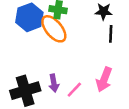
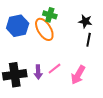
blue hexagon: (29, 17) -> (18, 26), moved
pink line: (74, 90) -> (55, 69), moved

